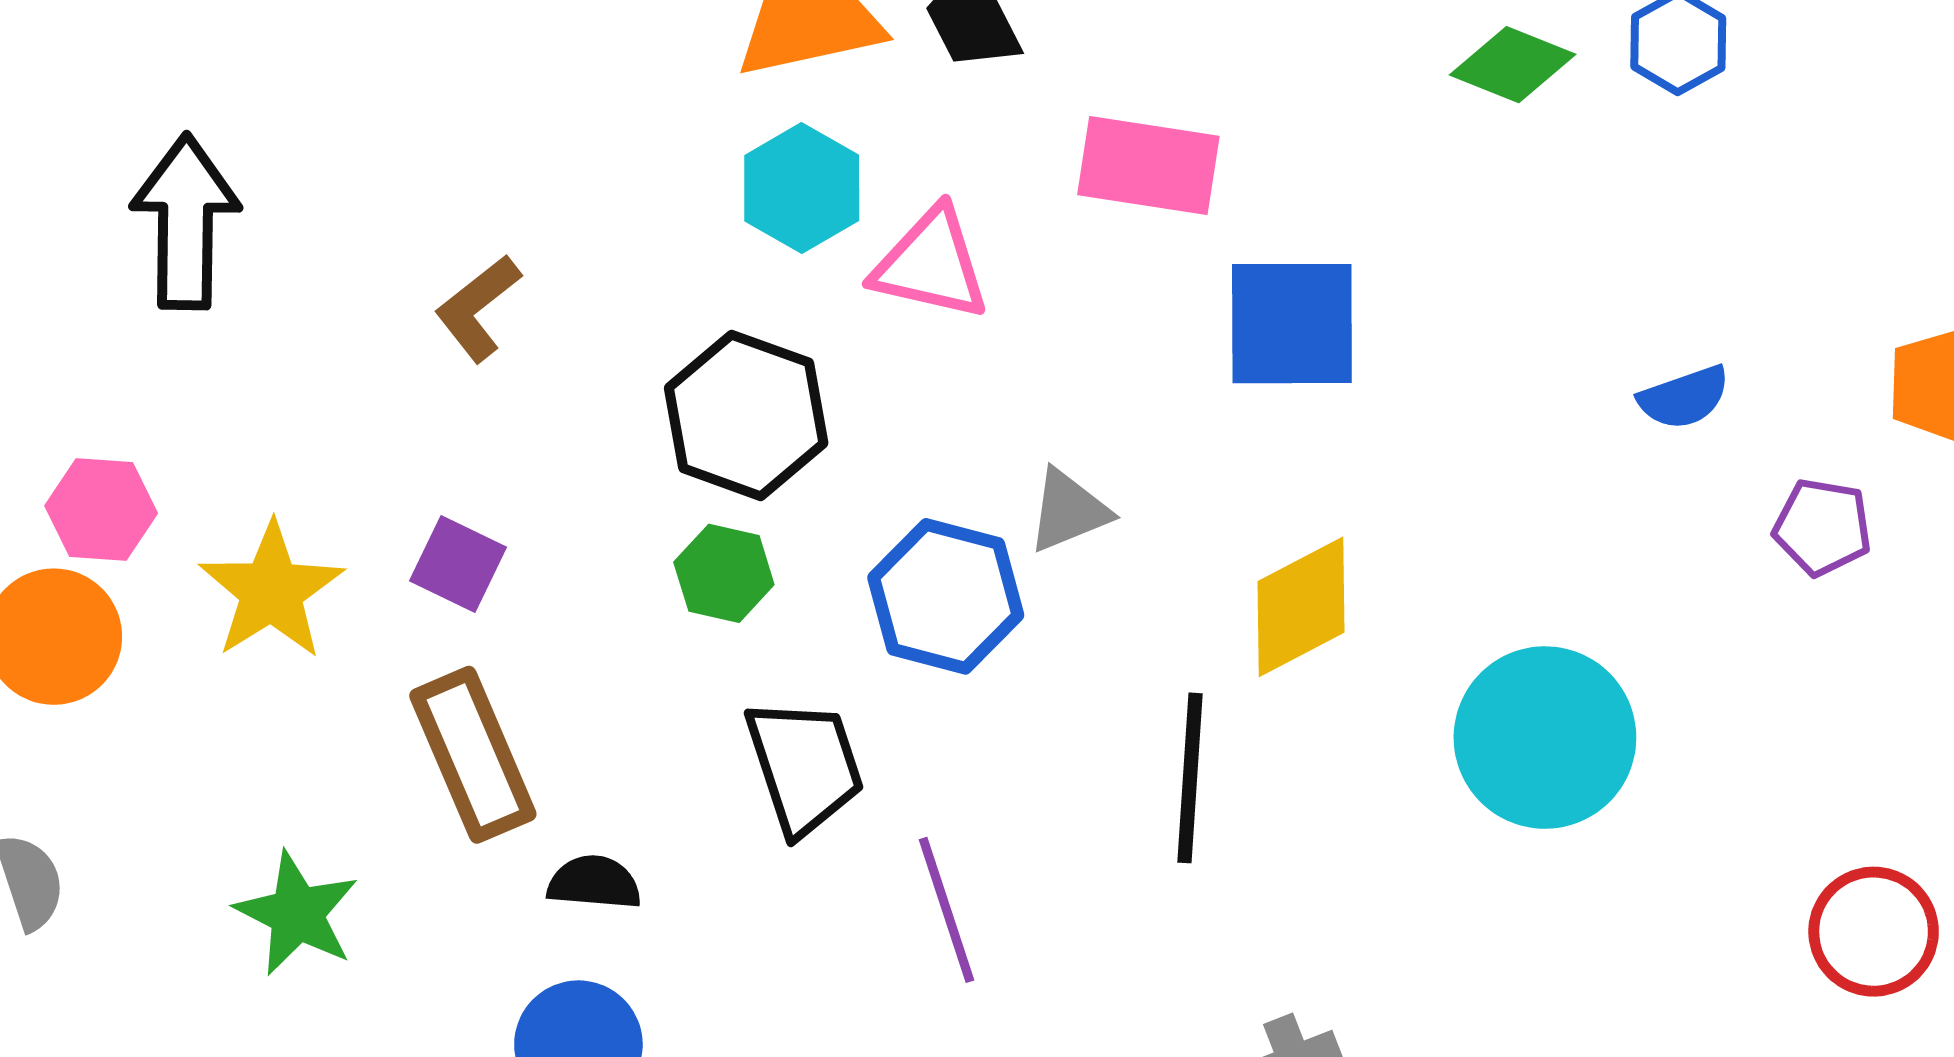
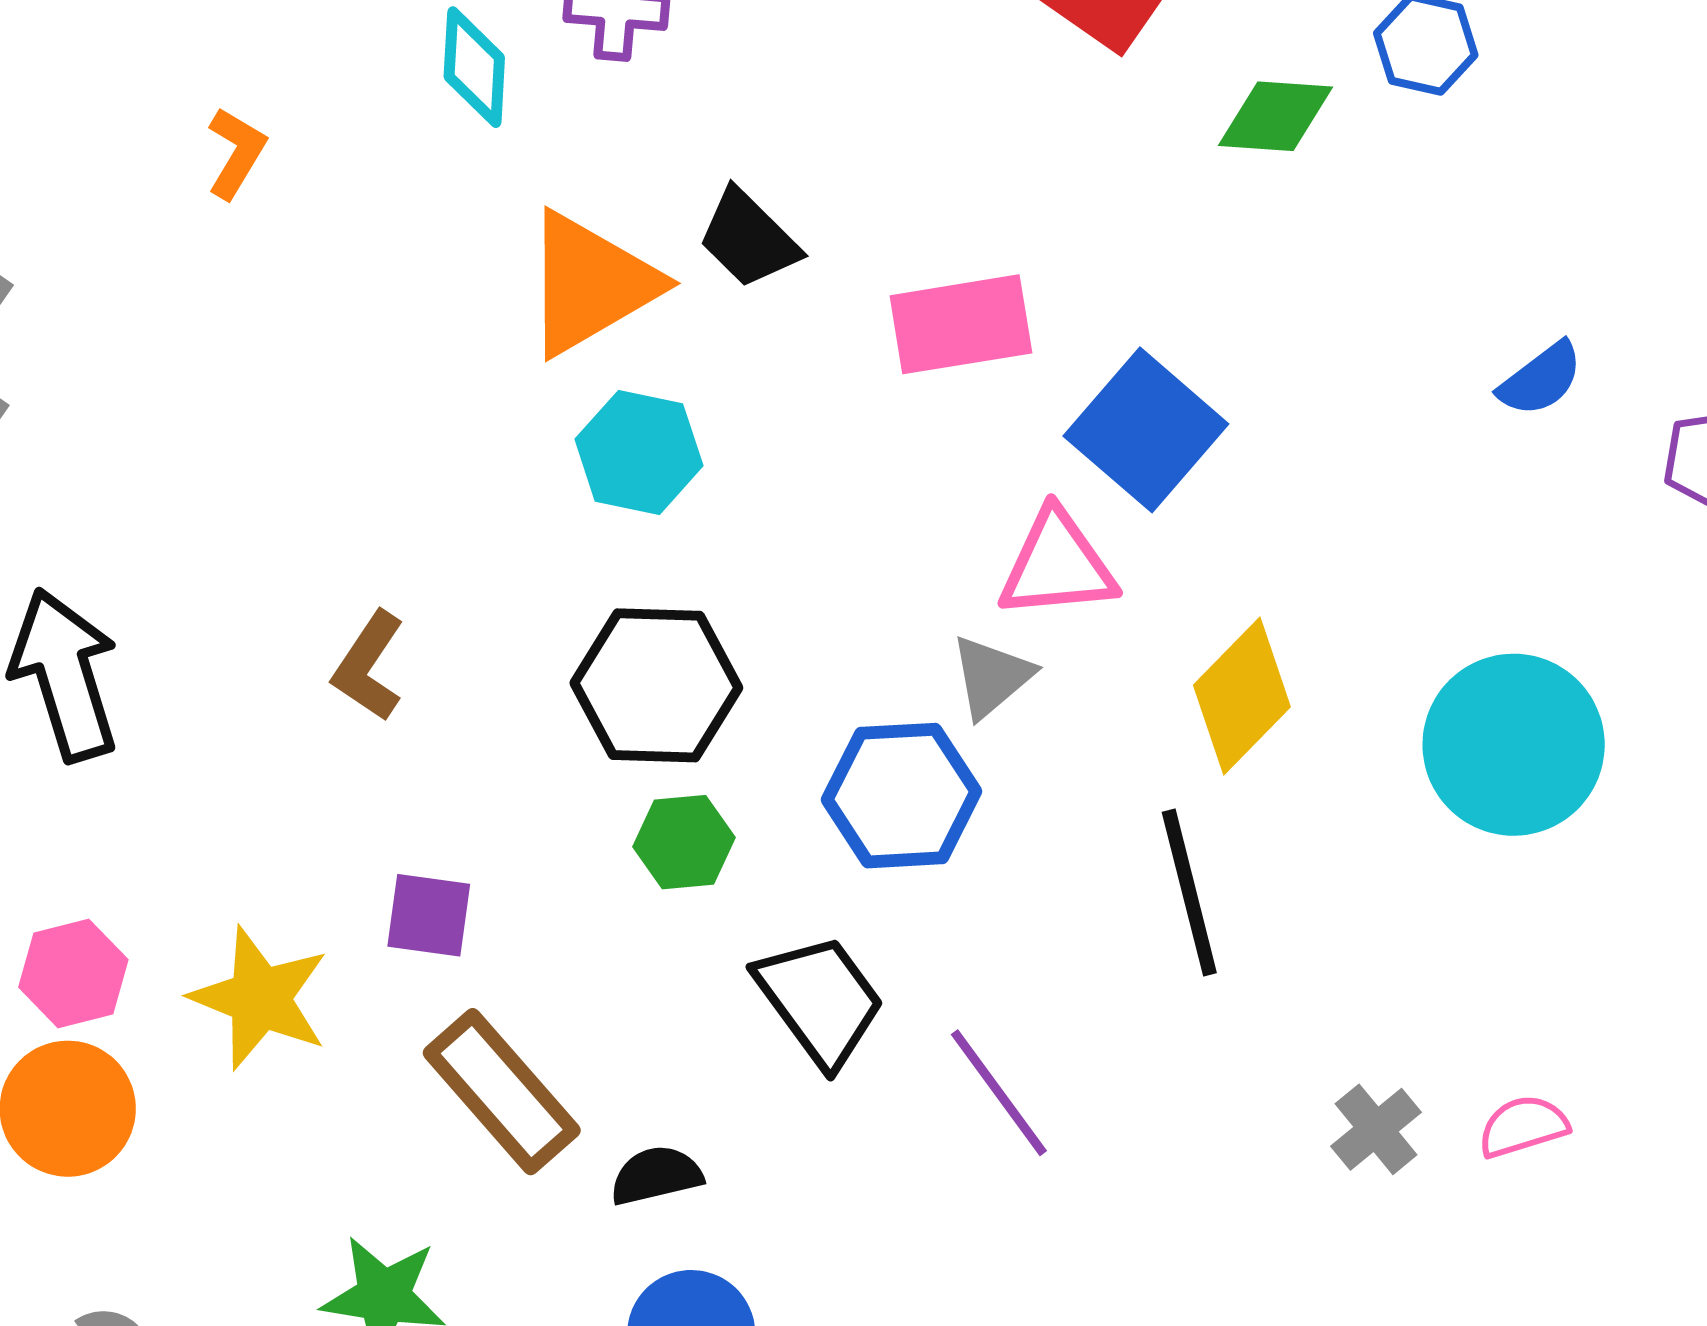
pink triangle: (931, 264) -> (1057, 565), moved
blue square: (1292, 324) -> (1146, 430), turned -31

